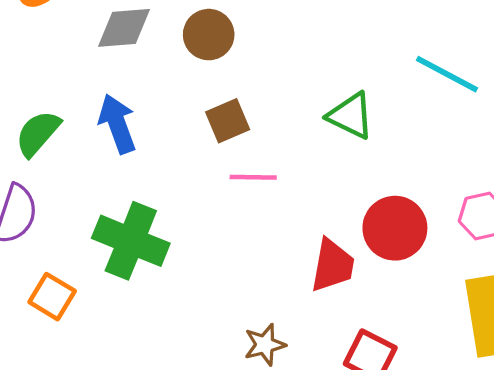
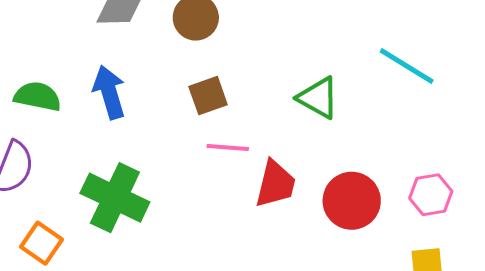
green semicircle: (38, 133) -> (38, 96), turned 57
red trapezoid: (333, 265) -> (275, 184), moved

